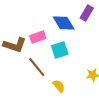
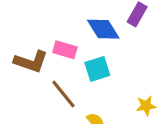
pink rectangle: (38, 37) -> (65, 50), turned 35

